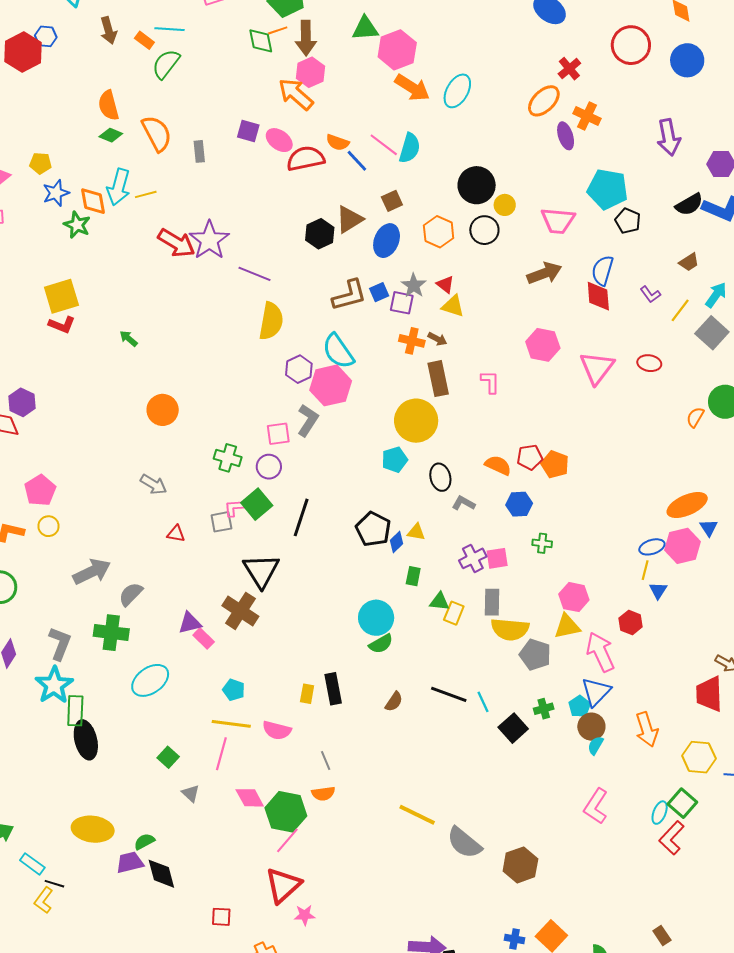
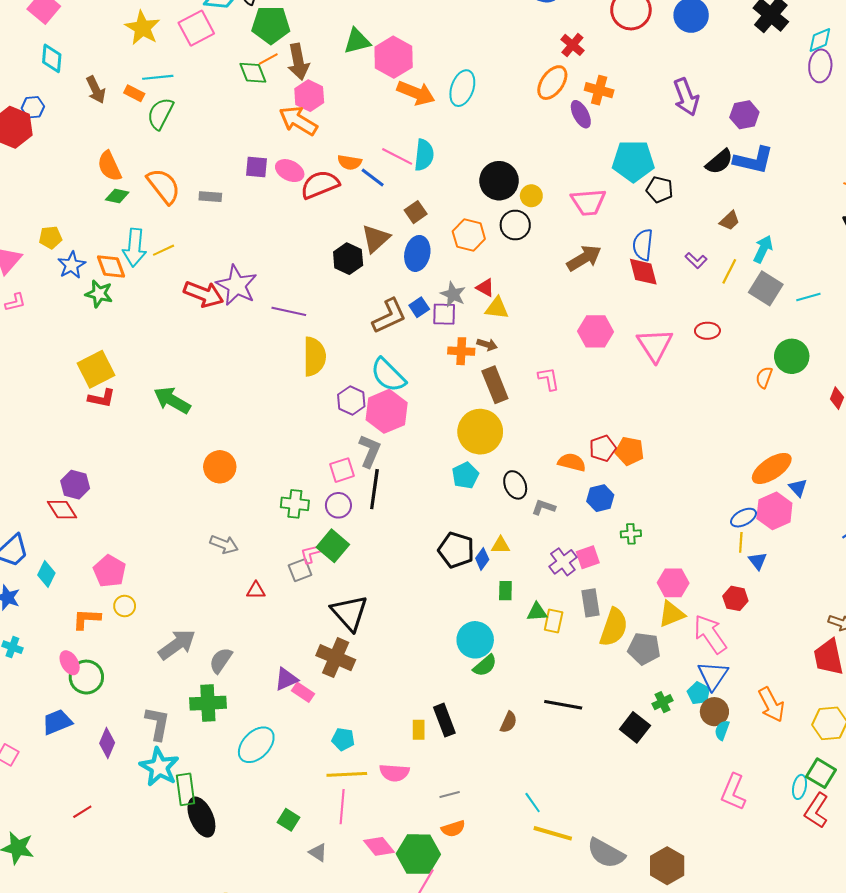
gray rectangle: (199, 151) -> (210, 197), turned -70
green arrow: (129, 339) -> (172, 400), size x1.8
black line: (301, 517) -> (374, 489), moved
yellow semicircle: (510, 629) -> (614, 627), turned -66
cyan line: (483, 702) -> (533, 803), moved
gray line: (326, 760) -> (450, 795), turned -72

